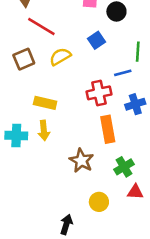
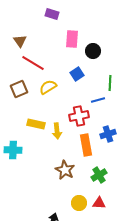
blue cross: (135, 104) -> (108, 134), moved
yellow arrow: (44, 130) -> (57, 131), moved
red triangle: (135, 192) -> (99, 203), moved

